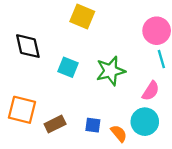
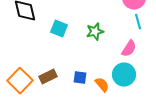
green star: (111, 71) -> (95, 32), size x0.7
orange square: (22, 110) -> (20, 81), moved, turned 30

